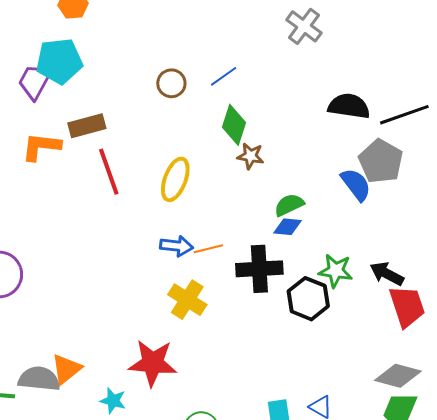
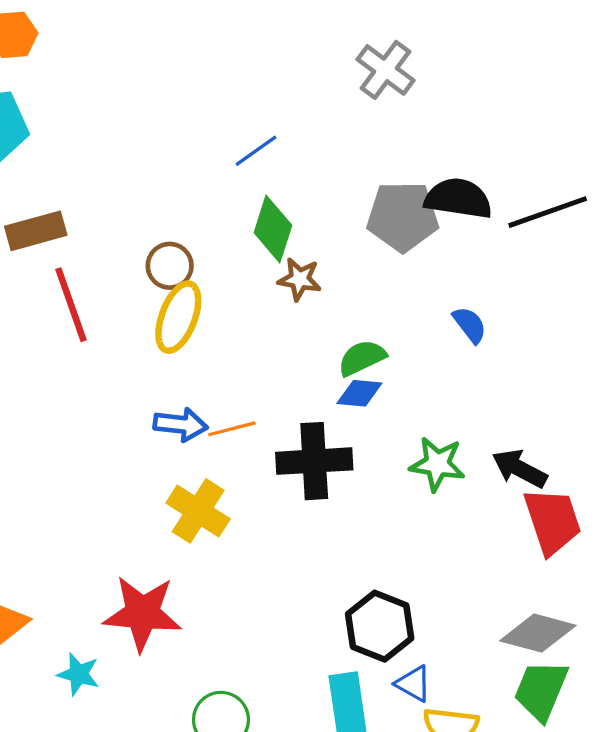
brown circle: (171, 83) -> (170, 266), moved
gray pentagon: (381, 161) -> (403, 216), moved, turned -30
blue semicircle: (356, 185) -> (470, 325), size x0.7
black hexagon: (308, 299) -> (380, 626), moved

